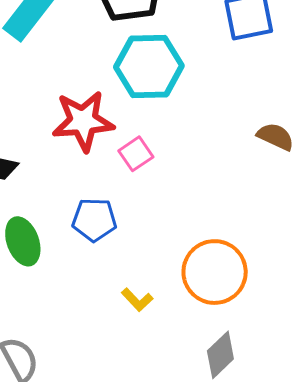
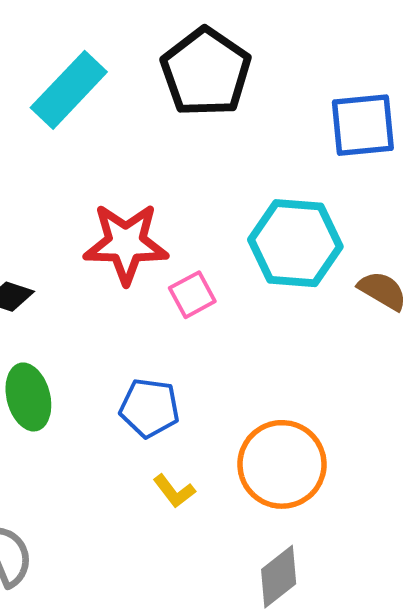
cyan hexagon: (149, 66) -> (295, 243), moved
blue pentagon: (94, 220) -> (150, 408), moved

